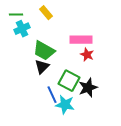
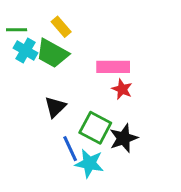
cyan cross: (22, 29) -> (25, 51), turned -35
green trapezoid: (44, 51) -> (52, 53), moved

